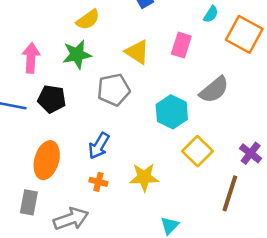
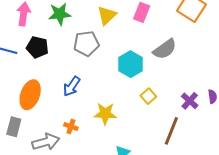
yellow triangle: (137, 52) -> (107, 15), turned 40
yellow square: (197, 151) -> (148, 96), size x0.7
orange cross: (98, 182) -> (71, 126), moved

